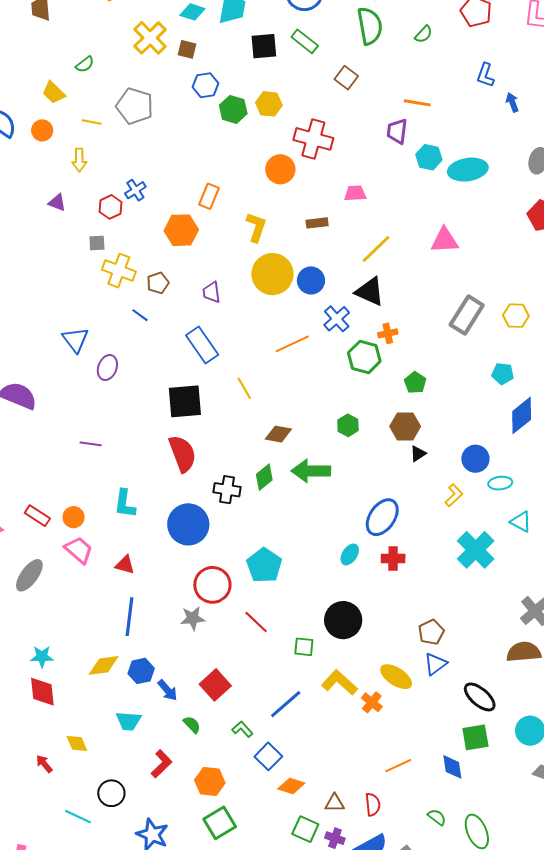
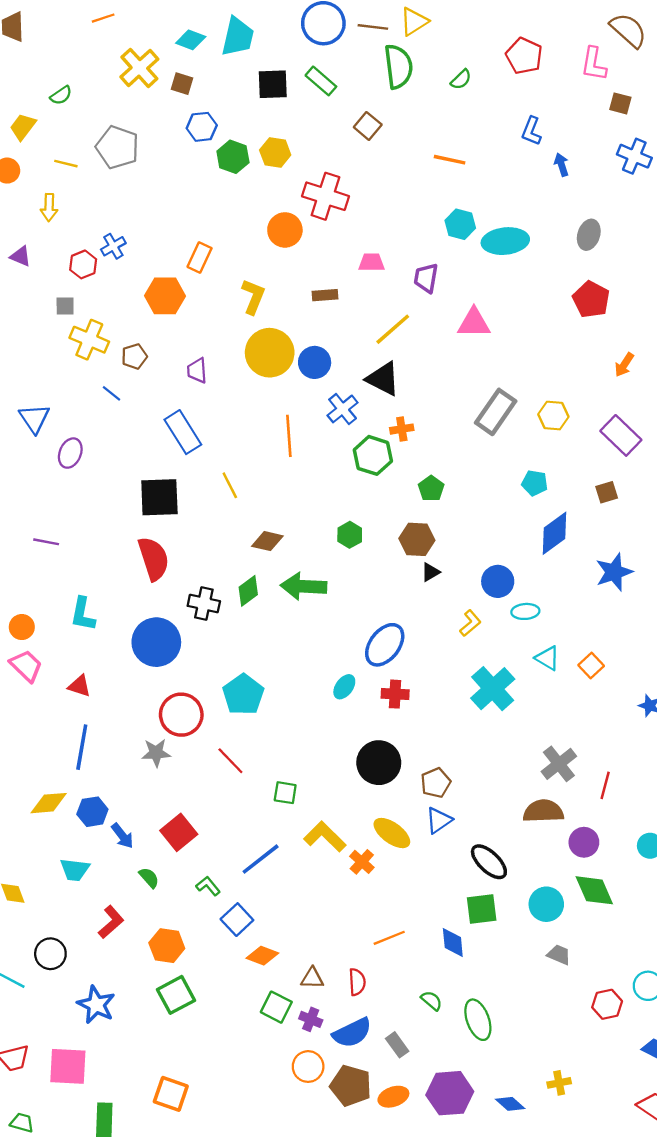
yellow trapezoid: (54, 93) -> (23, 127), turned 80
purple trapezoid: (397, 131) -> (426, 278), moved
orange line: (292, 344) -> (289, 436), turned -72
black circle: (343, 620) -> (379, 763), moved

